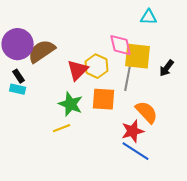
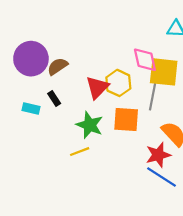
brown semicircle: (42, 51) -> (58, 66), size x0.7
black rectangle: (19, 76) -> (54, 98), moved

